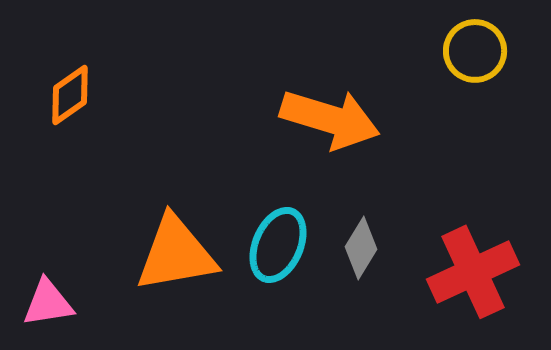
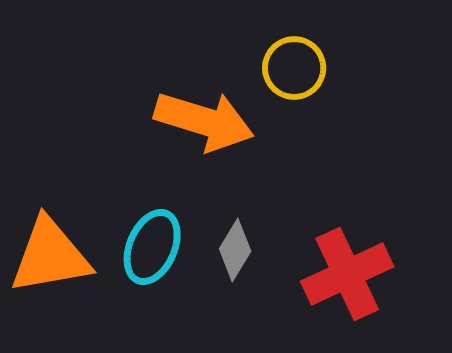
yellow circle: (475, 51) -> (294, 68), moved

